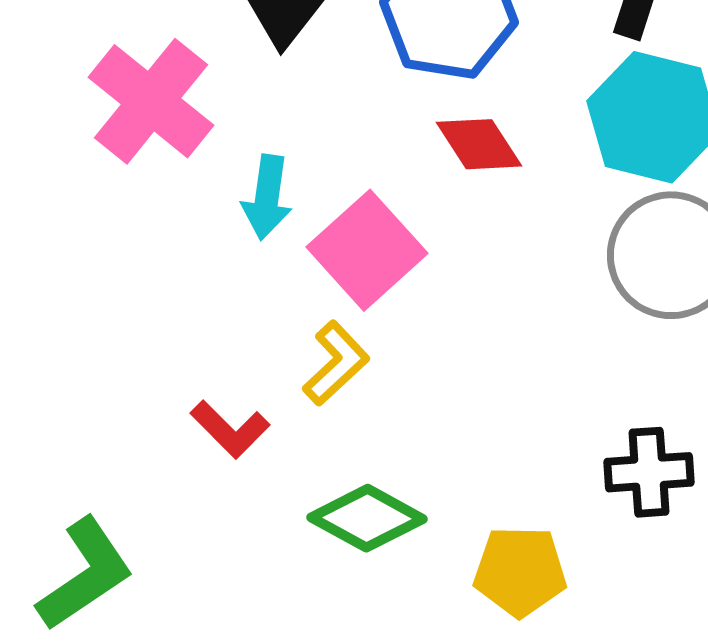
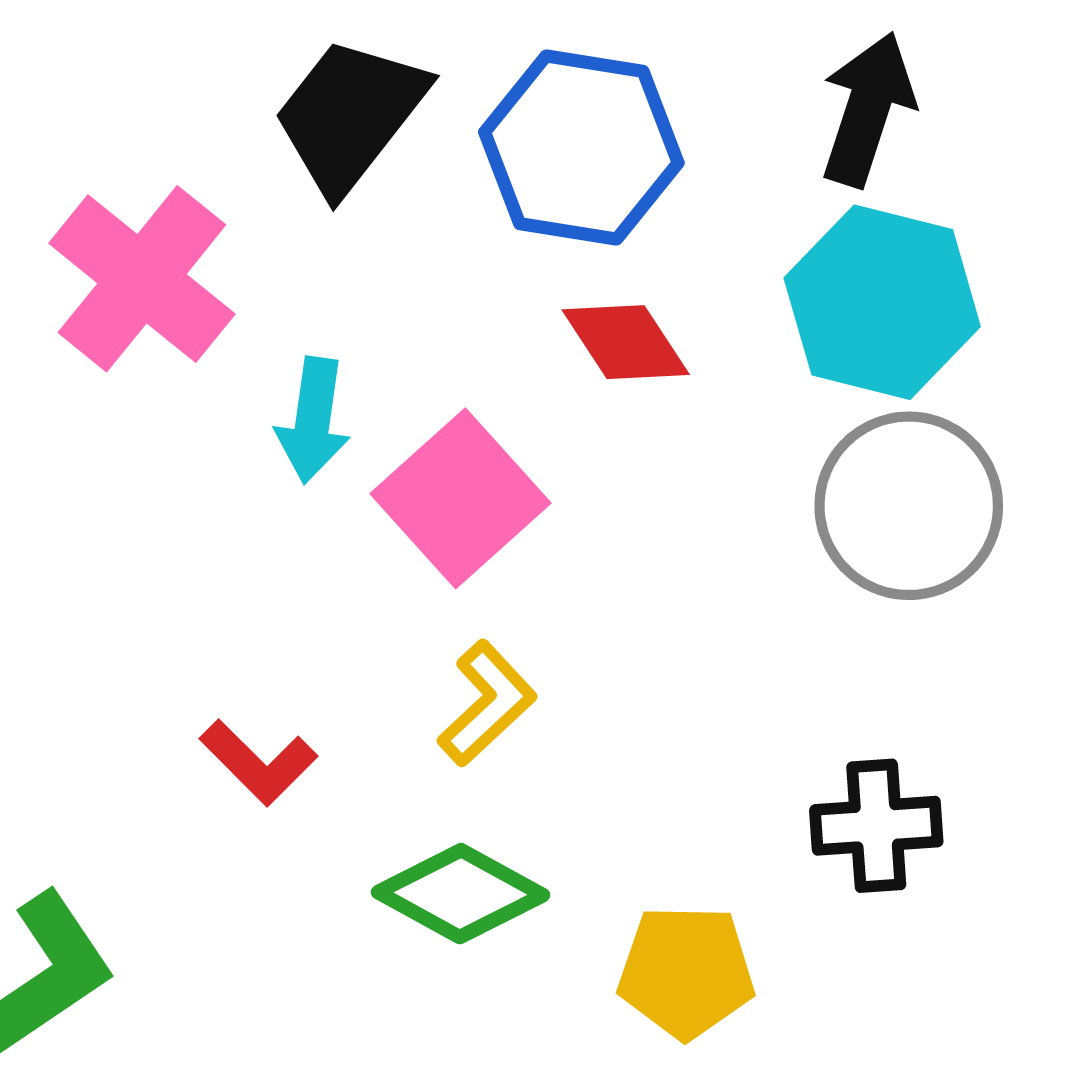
yellow L-shape: (336, 363) -> (487, 703), moved

